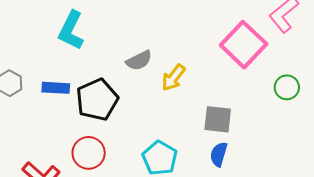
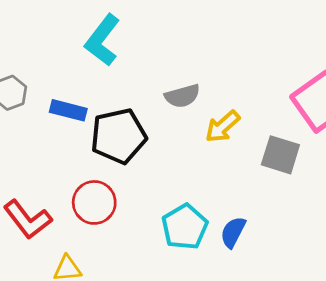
gray square: (218, 119) -> (280, 155), moved
blue semicircle: (219, 154) -> (233, 232), moved

